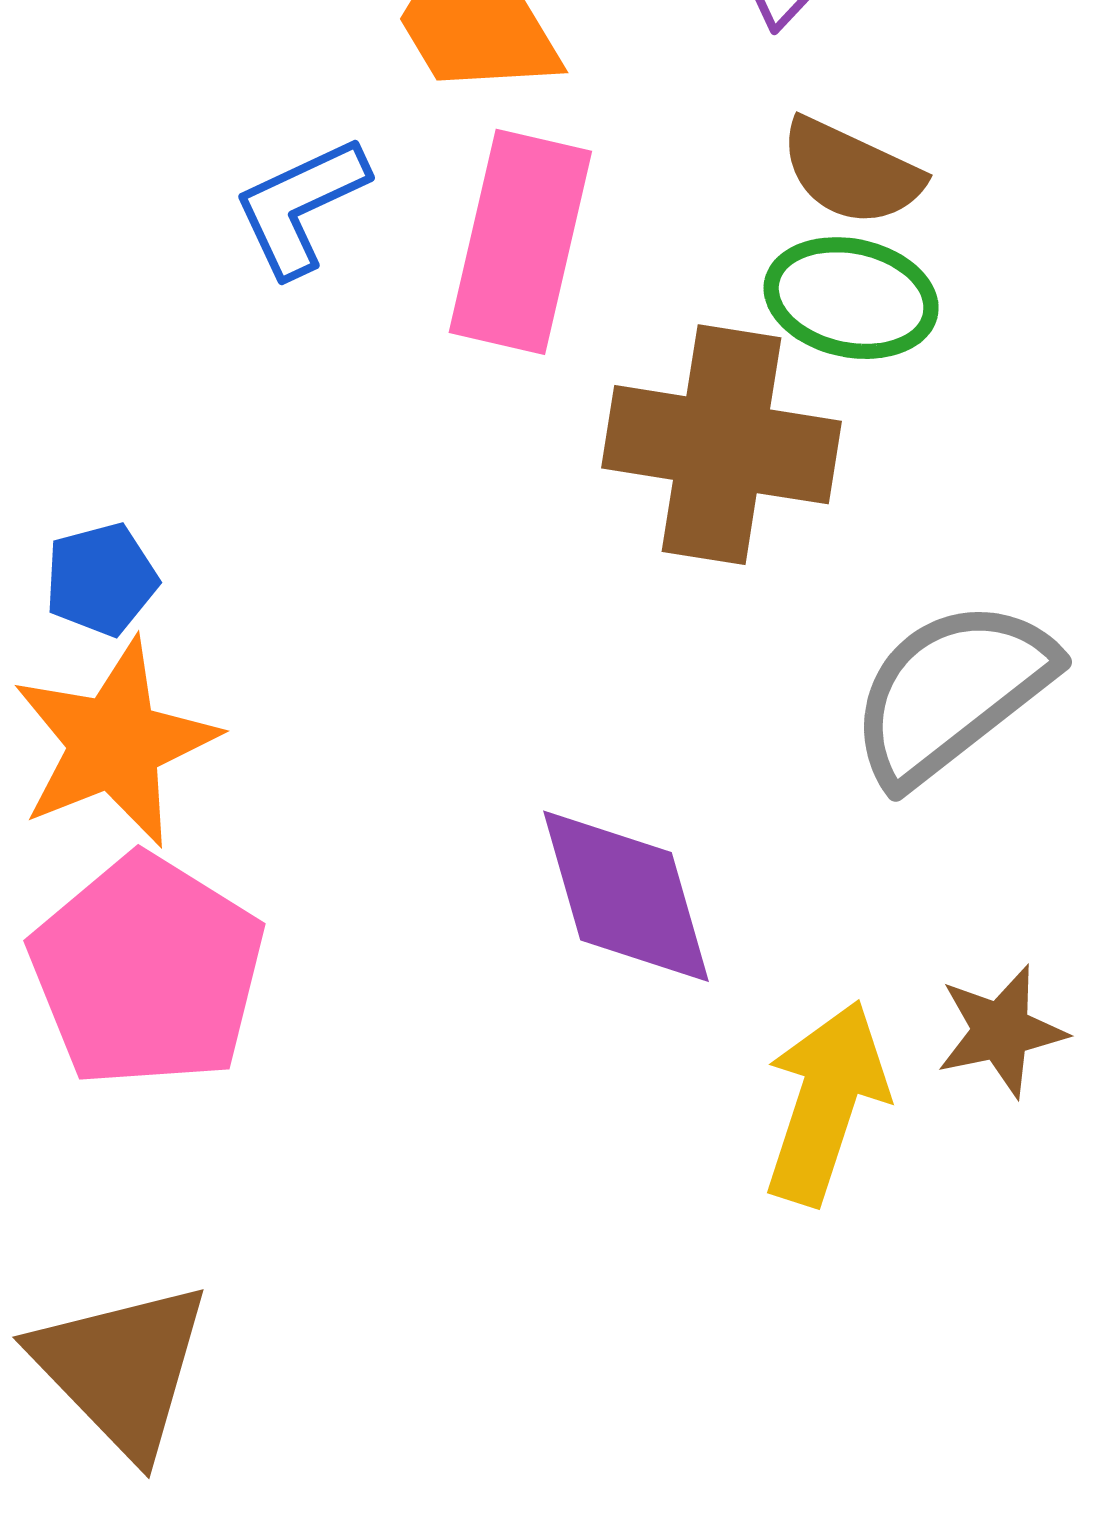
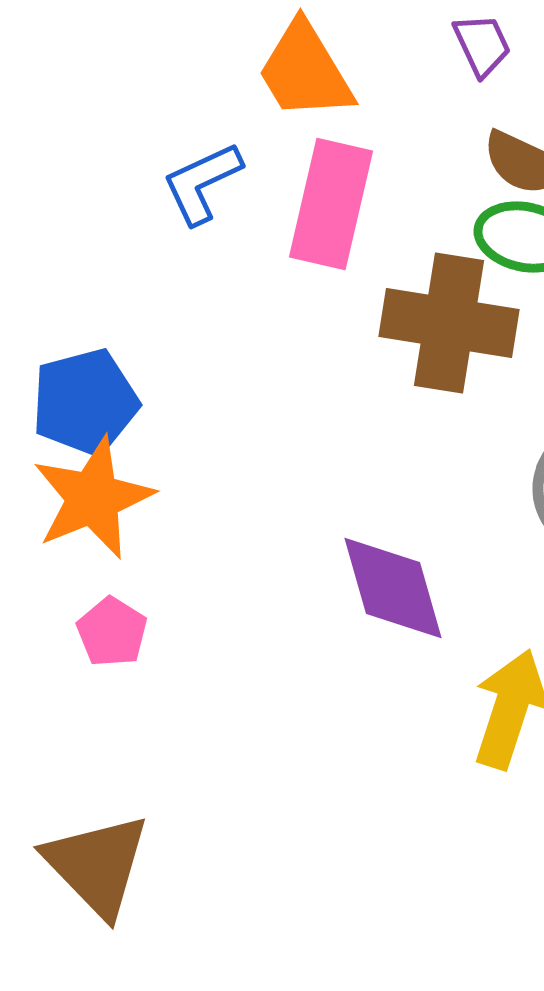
blue pentagon: (101, 579) -> (85, 402), size x1.6
pink pentagon: (147, 971) -> (112, 632), size x0.5

